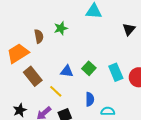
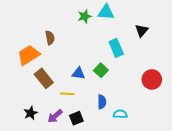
green star: (61, 28) -> (85, 16), moved
cyan rectangle: (116, 72) -> (116, 48), moved
yellow line: (56, 91) -> (67, 94), turned -40

